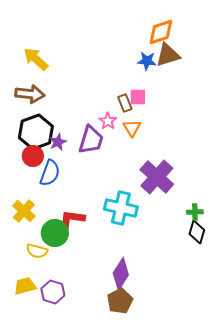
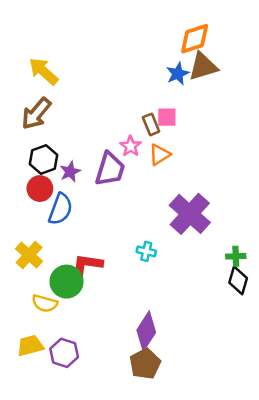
blue star: (147, 61) -> (178, 74), turned -30
brown arrow: (30, 94) -> (36, 114), turned 124
orange triangle: (132, 128) -> (160, 155), turned 30
black hexagon: (36, 132) -> (44, 160), size x0.7
cyan cross: (121, 208) -> (146, 251), size x0.5

